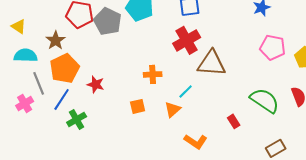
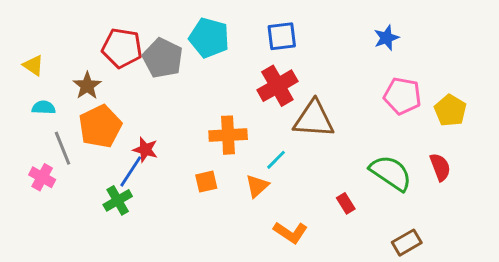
cyan semicircle: (26, 55) -> (44, 107), size x0.7
orange cross: (153, 74) -> (228, 135), size x1.4
blue line: (62, 99) -> (131, 171), moved
pink cross: (25, 103) -> (42, 177), turned -30

